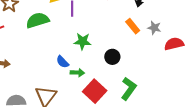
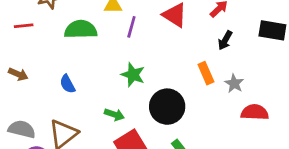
black circle: (112, 57) -> (167, 107), size x1.6
blue semicircle: (63, 62) -> (67, 84), moved

